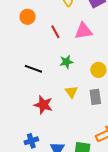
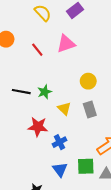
green star: (66, 62) -> (45, 92), moved
blue cross: (31, 141) -> (59, 142), moved

